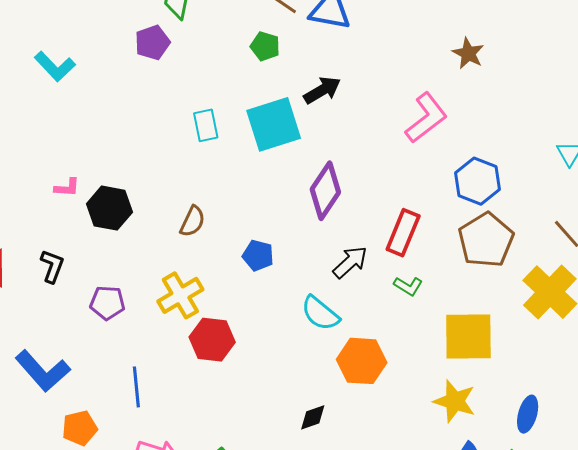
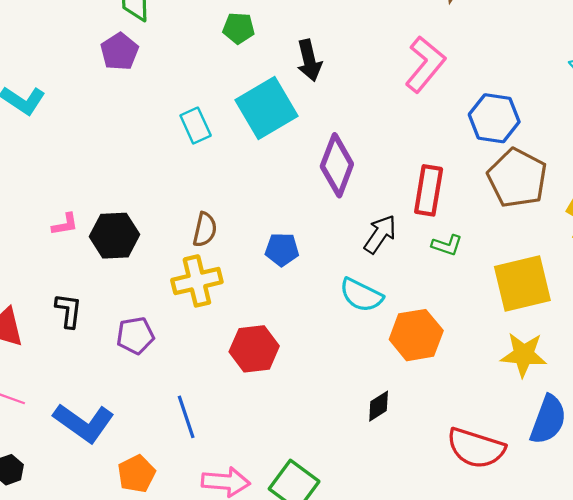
black arrow: (322, 90) -> (309, 60), turned 120
yellow cross: (180, 295) -> (197, 281), moved, turned 30

